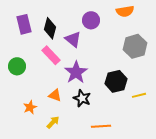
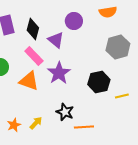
orange triangle: (55, 95) -> (29, 81), moved, size x1.5
black star: (82, 98) -> (65, 112), moved
orange star: (30, 107) -> (14, 125), moved

